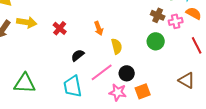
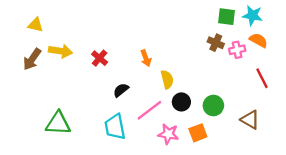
green circle: (156, 41) -> (213, 106), moved
black circle: (127, 73) -> (181, 102), moved

